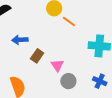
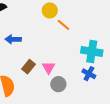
brown rectangle: (37, 56) -> (28, 67), moved
blue cross: (100, 81) -> (89, 74), moved

